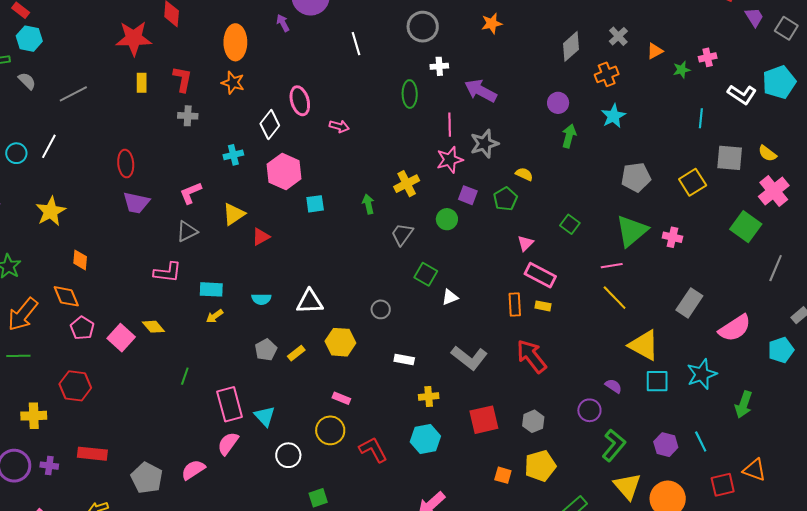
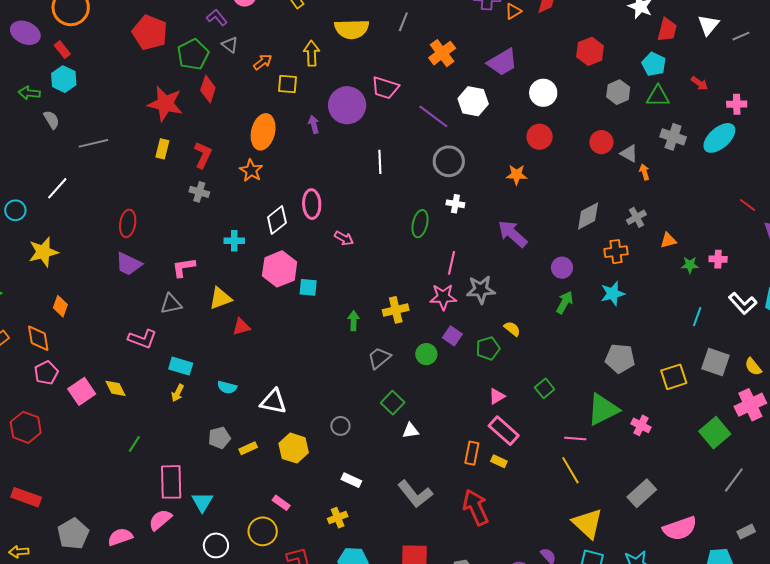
purple arrow: (481, 91) -> (513, 234), moved
cyan circle: (16, 153) -> (15, 210), moved
cyan square: (315, 204) -> (308, 287), moved
yellow arrow: (215, 316) -> (178, 393), turned -42
yellow cross: (429, 397) -> (338, 518), moved, turned -30

